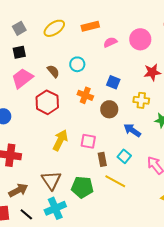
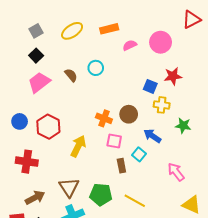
black square: (19, 52) -> (36, 56), turned -32
blue square: (113, 82) -> (150, 86), moved
orange cross: (85, 95) -> (104, 118), moved
red hexagon: (47, 102) -> (48, 127), moved
pink square: (88, 141) -> (114, 141), moved
cyan square: (124, 156) -> (139, 154), moved
yellow line: (115, 181) -> (135, 201), moved

